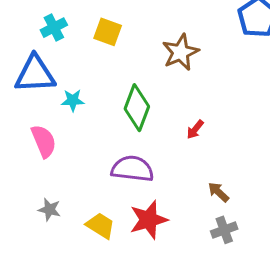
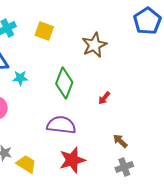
yellow trapezoid: (100, 226) -> (26, 164), moved

